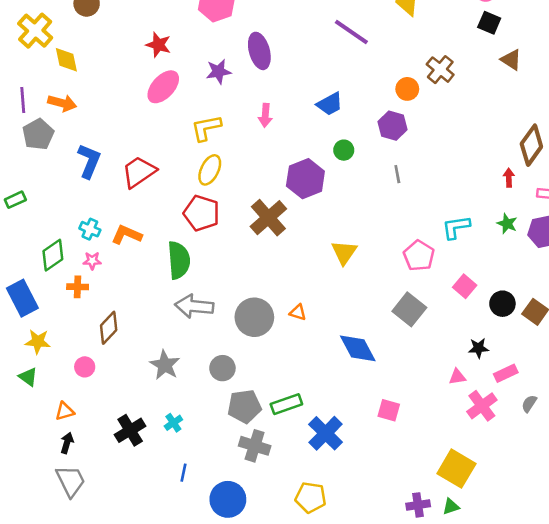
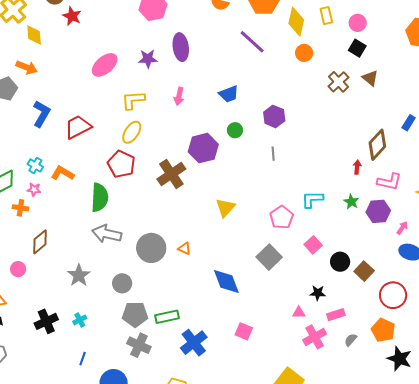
red star: (158, 45) -> (72, 16), moved
brown cross: (440, 70) -> (338, 82), moved
orange circle: (407, 89) -> (304, 53), moved

